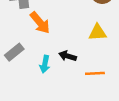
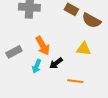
orange arrow: (40, 23) -> (43, 46), moved
black arrow: (68, 56) -> (56, 63), turned -64

